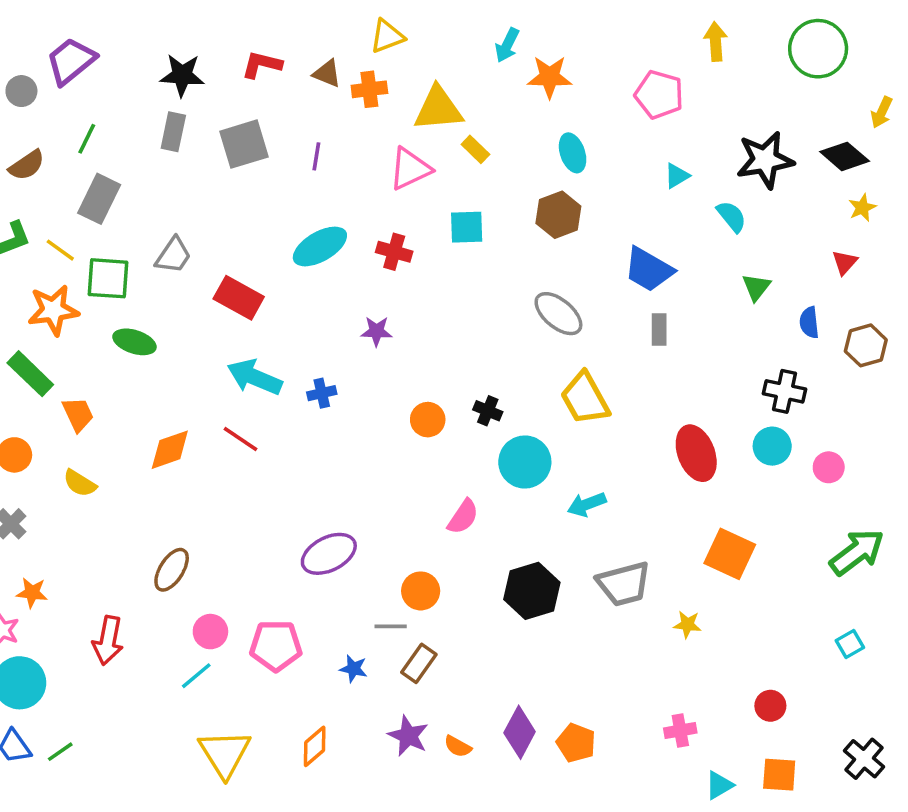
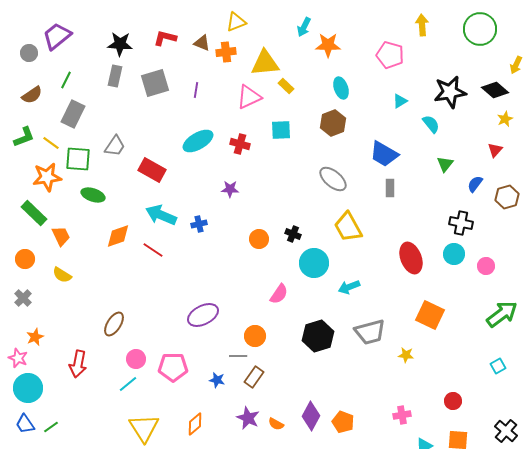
blue semicircle: (809, 322) -> (475, 184), turned 42
orange diamond: (170, 450) -> (118, 236), moved
orange star: (32, 593) -> (35, 337), turned -30

